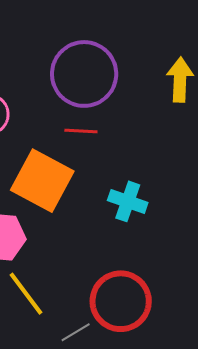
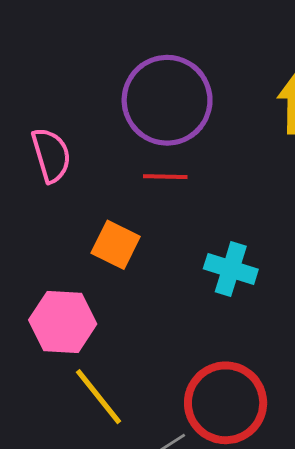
orange square: (42, 181) -> (116, 245), size x0.6

